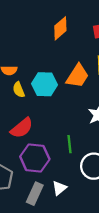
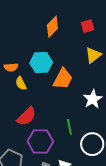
orange trapezoid: (77, 76) -> (63, 79), moved
cyan hexagon: (44, 84) -> (41, 63), moved

